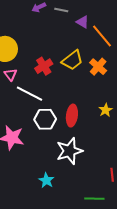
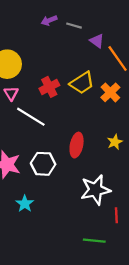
white hexagon: (45, 119) -> (43, 164), moved
white star: (69, 151) -> (95, 190), moved
cyan star: (46, 180) -> (25, 204), moved

